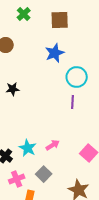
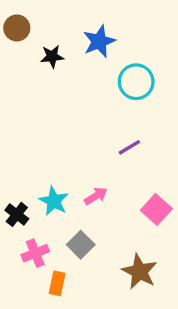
black star: (13, 89) -> (52, 57), moved
purple line: (73, 102) -> (129, 147), moved, turned 56

